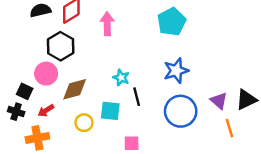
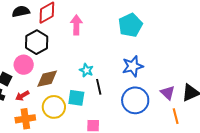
yellow circle: (84, 123) -> (54, 107), size x1.5
orange cross: (37, 138) -> (25, 119), moved

